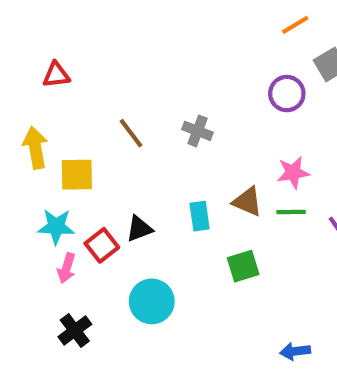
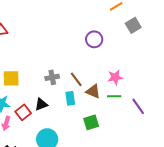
purple circle: (287, 94) -> (94, 39), moved
gray cross: (197, 131) -> (52, 77), moved, turned -32
brown line: (131, 133) -> (76, 79), moved

